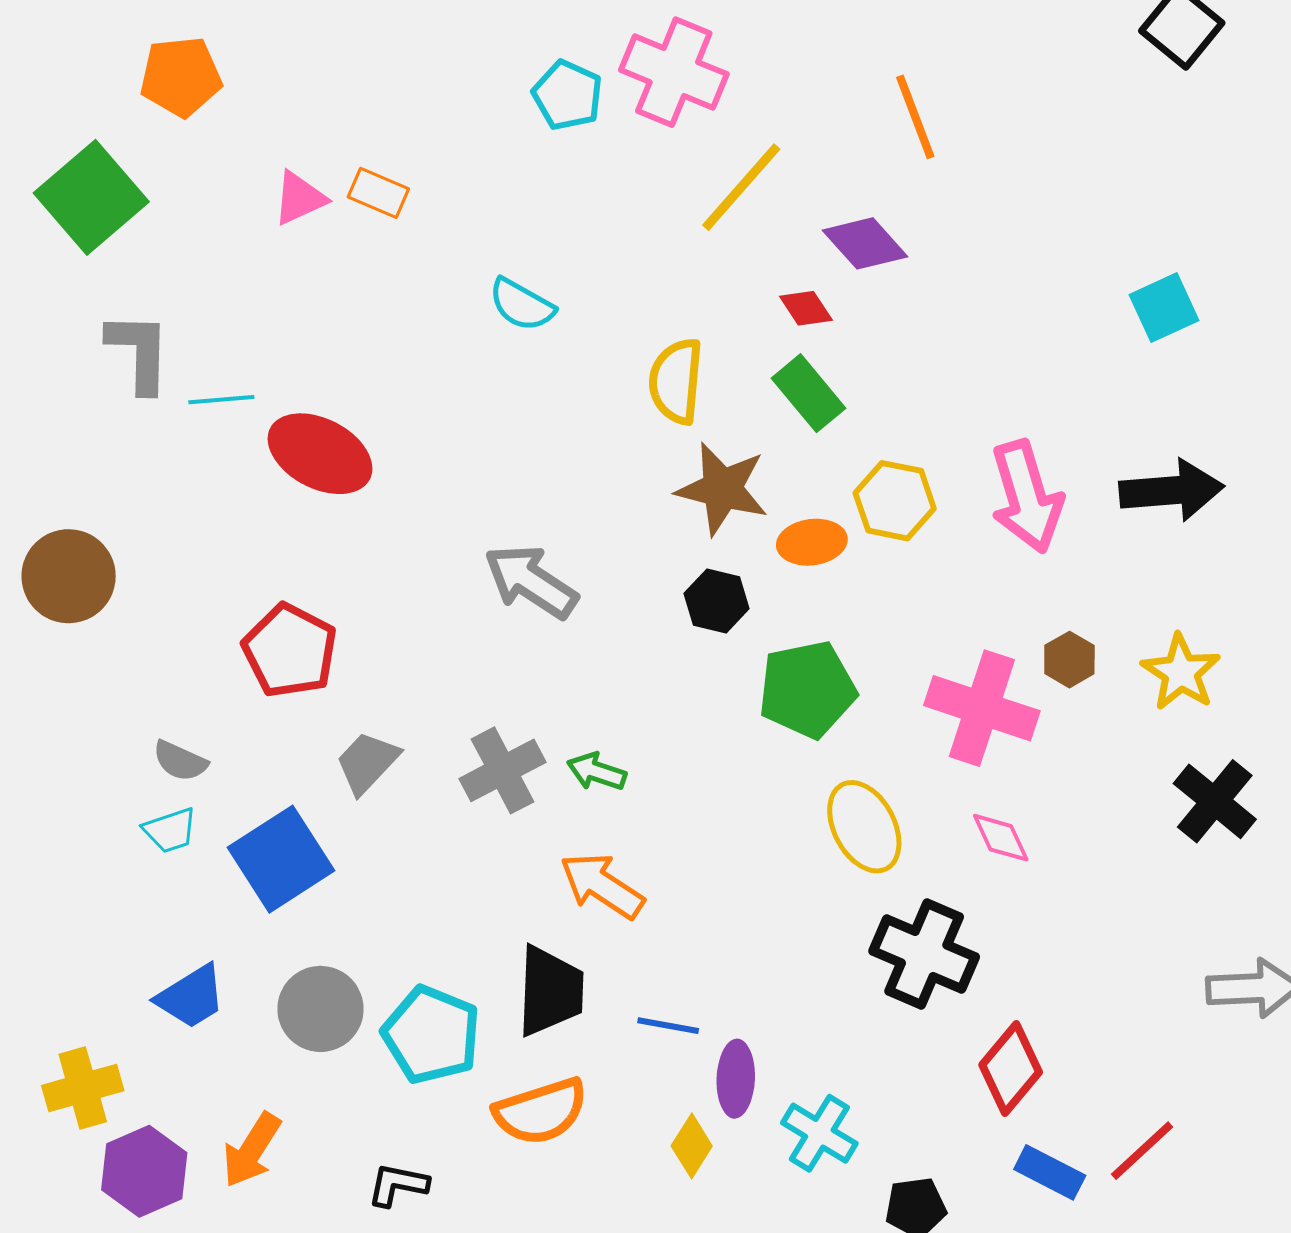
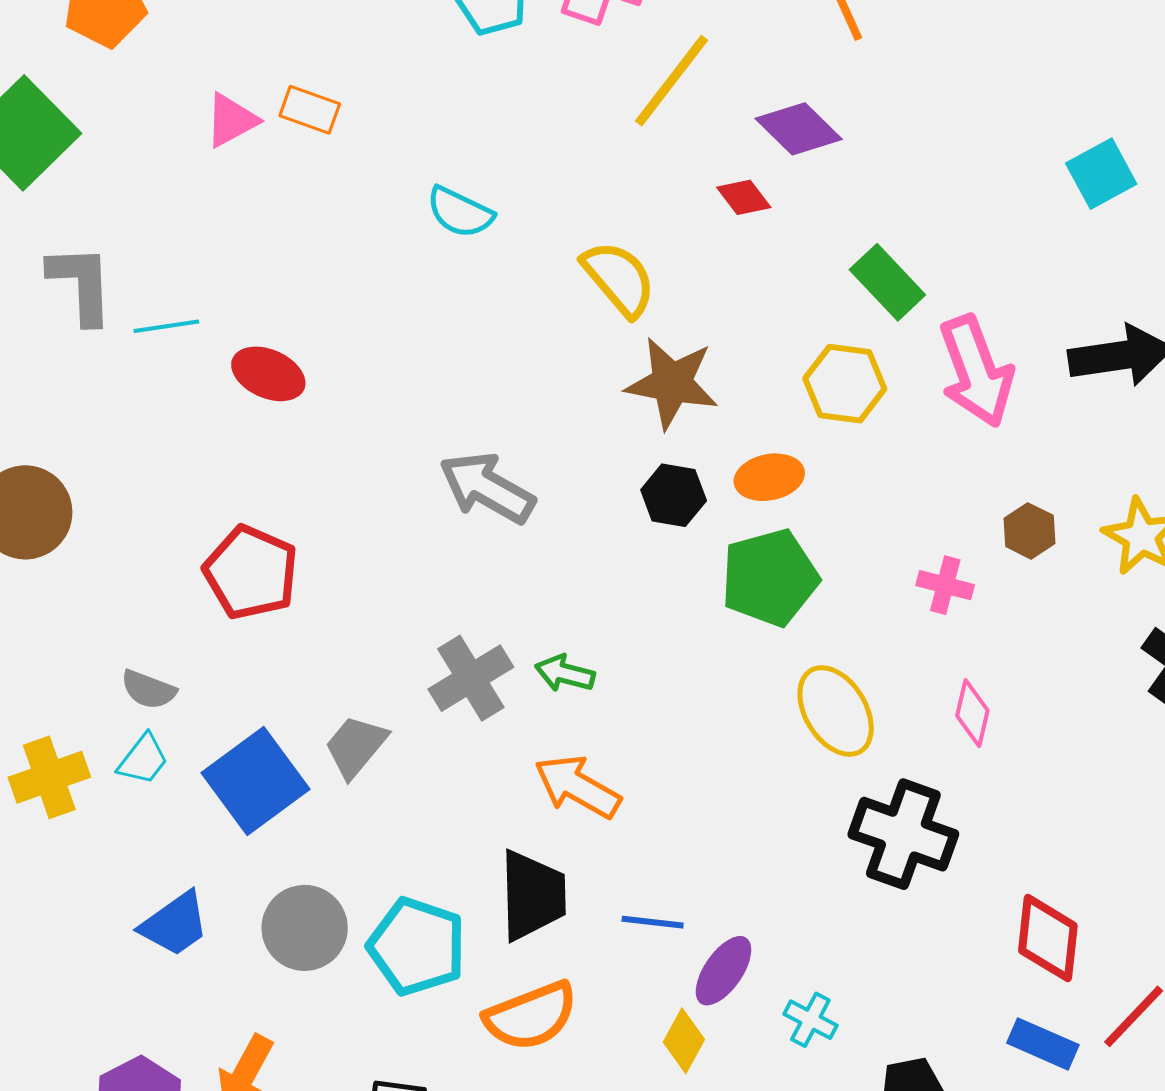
yellow semicircle: (676, 381) -> (619, 278), turned 138
green rectangle: (808, 393) -> (887, 282), moved
red ellipse: (320, 454) -> (268, 374), size x0.7
orange ellipse: (812, 542) -> (769, 477), moved
pink cross: (982, 708) -> (945, 585), size x0.5
gray trapezoid: (367, 762) -> (356, 746), moved
cyan trapezoid: (170, 830) -> (143, 759), turned -30
pink diamond: (1001, 838) -> (972, 713), turned 42
red diamond: (1011, 1068) -> (1048, 938), moved, turned -30
purple ellipse: (736, 1079) -> (723, 971), turned 36
yellow cross: (83, 1088) -> (49, 777), moved
cyan cross: (819, 1133) -> (810, 1020), size x0.7

